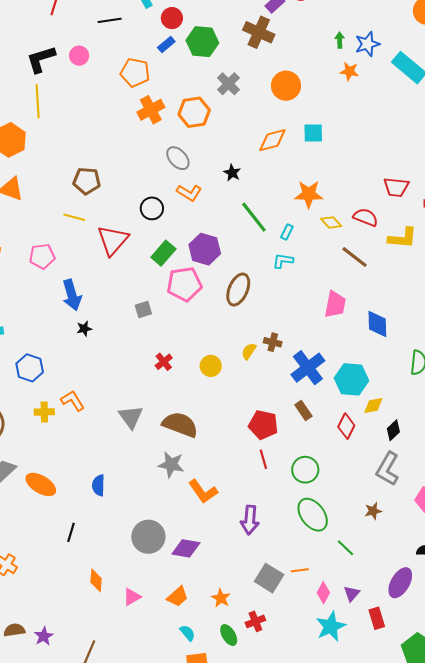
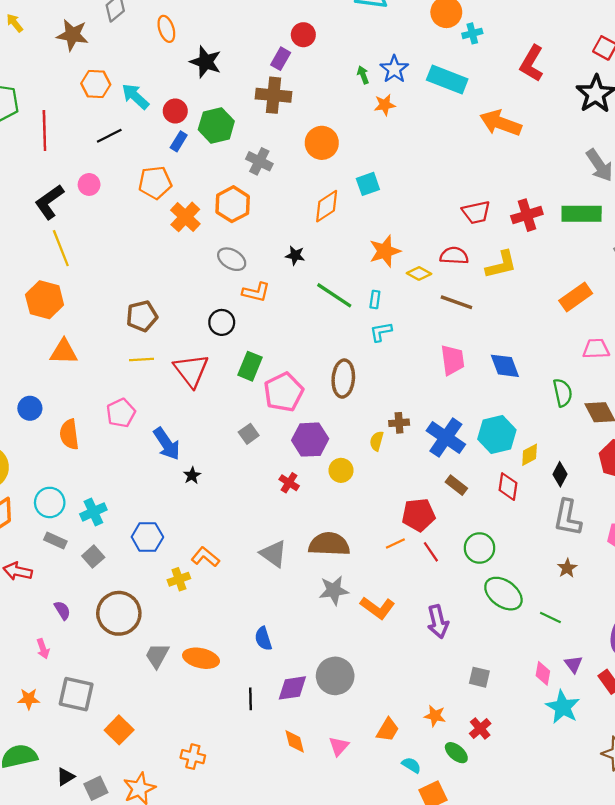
purple hexagon: (205, 249) -> (310, 440), moved
purple diamond: (186, 548) -> (292, 688), moved
orange line: (300, 570) -> (395, 543), moved
gray square: (269, 578) -> (479, 677), size x0.7

